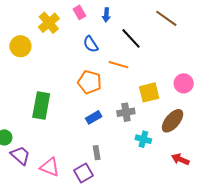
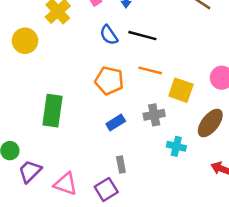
black line: (131, 38) -> (142, 36), moved, turned -30
orange line: (119, 65) -> (150, 70), moved
yellow square: (149, 92) -> (181, 90), turned 35
purple trapezoid: (20, 155) -> (30, 171), turned -85

